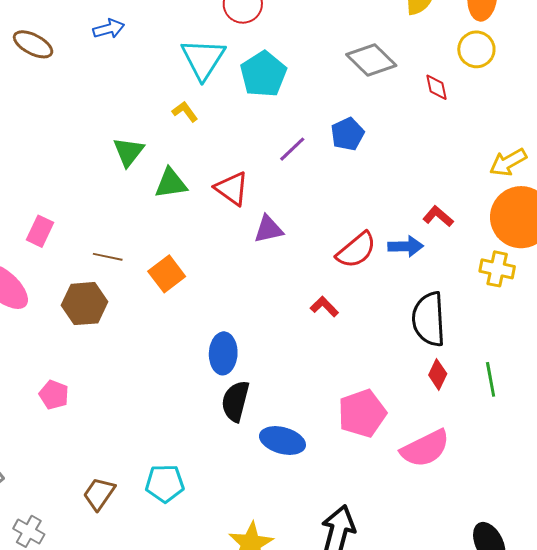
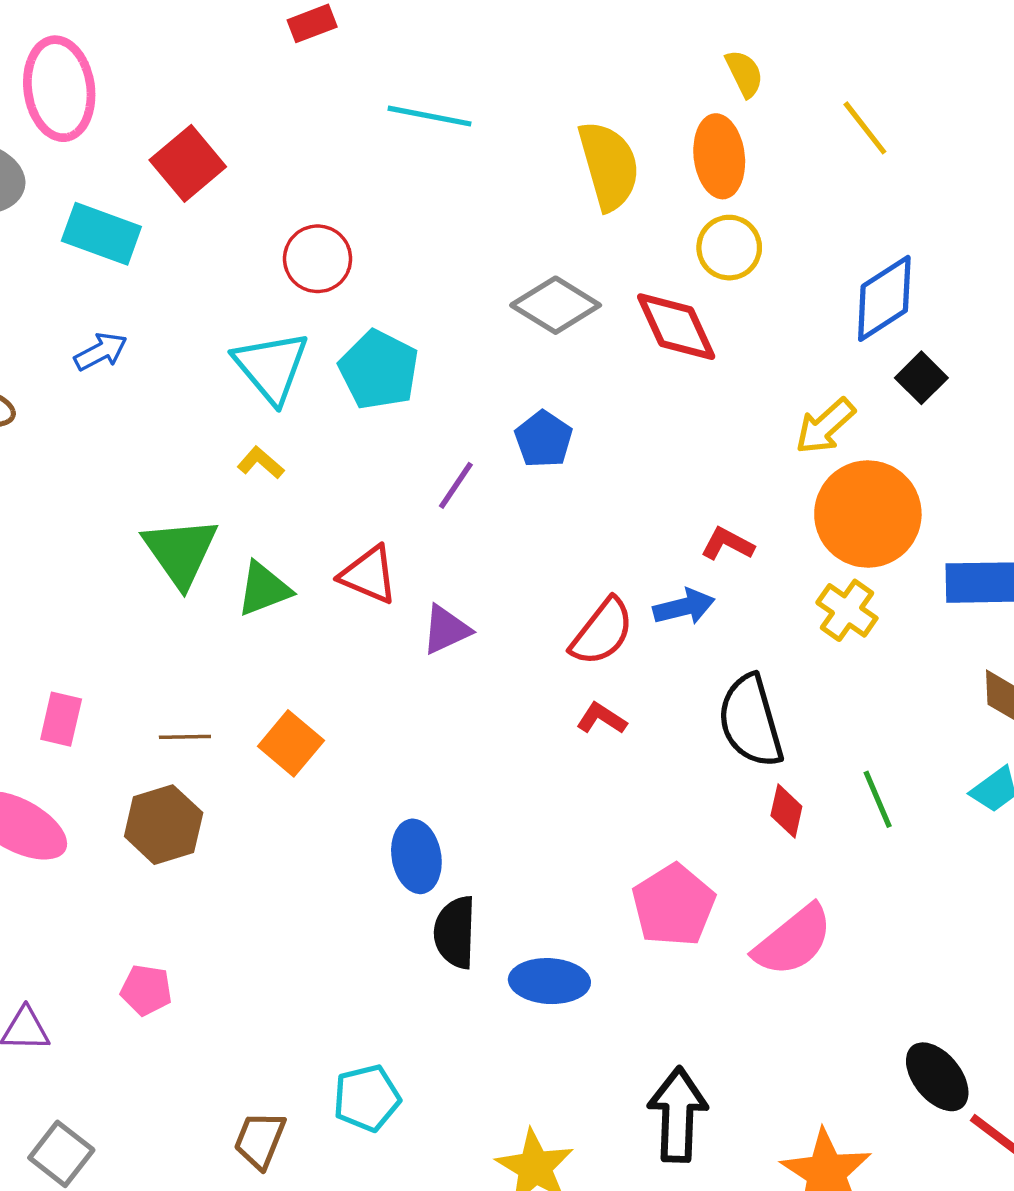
red diamond: (437, 87) -> (676, 327), size x1.8
green triangle: (128, 152) -> (180, 552), size x1.4
yellow cross: (497, 269) -> (847, 610), turned 36
red L-shape: (324, 307) -> (601, 719), moved

